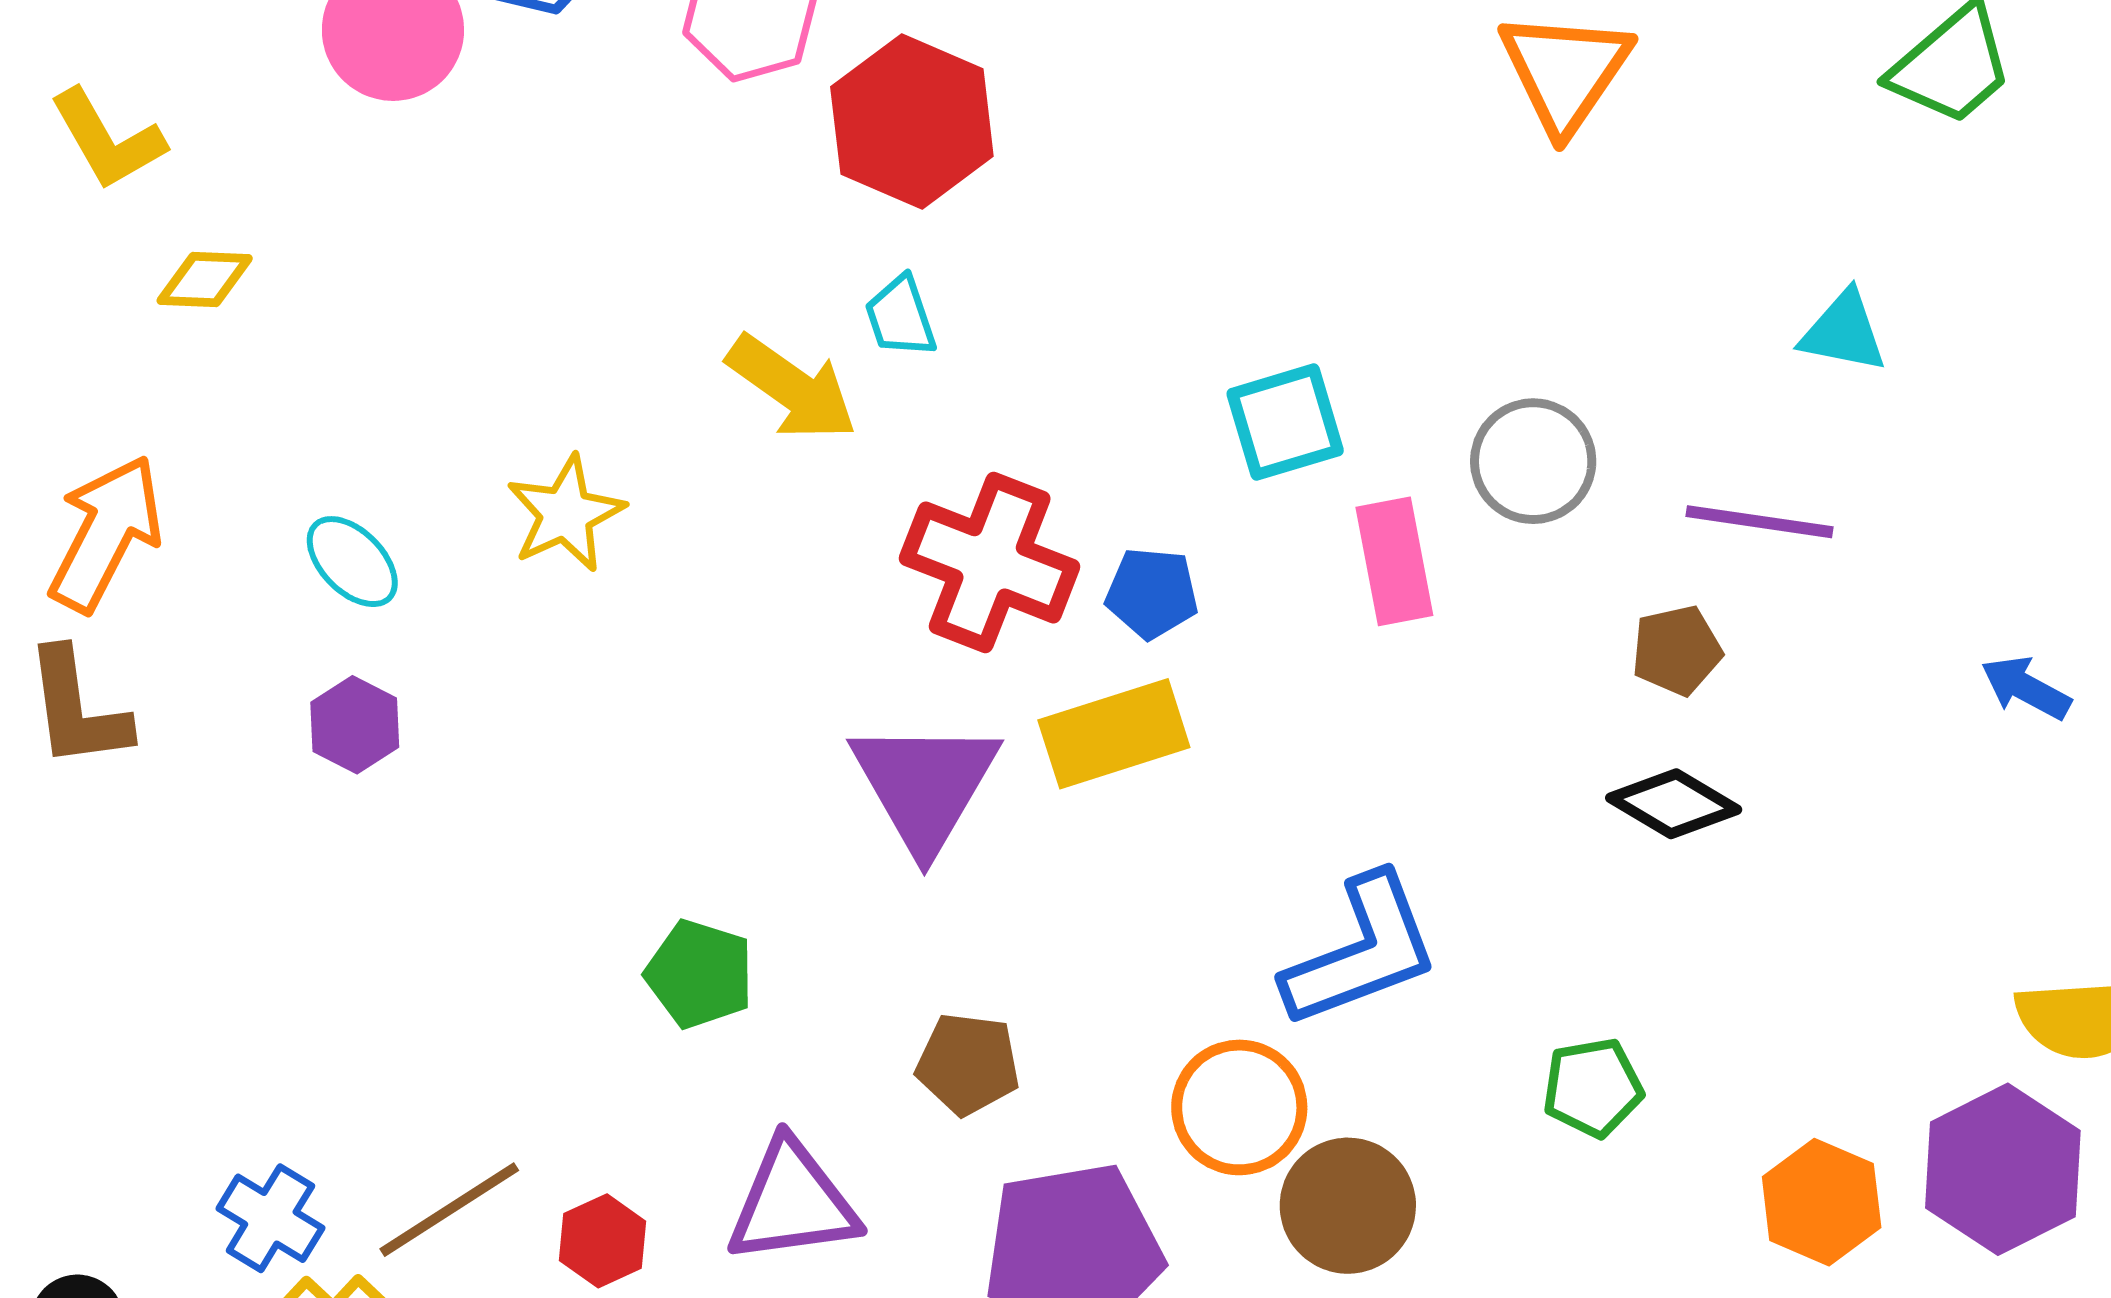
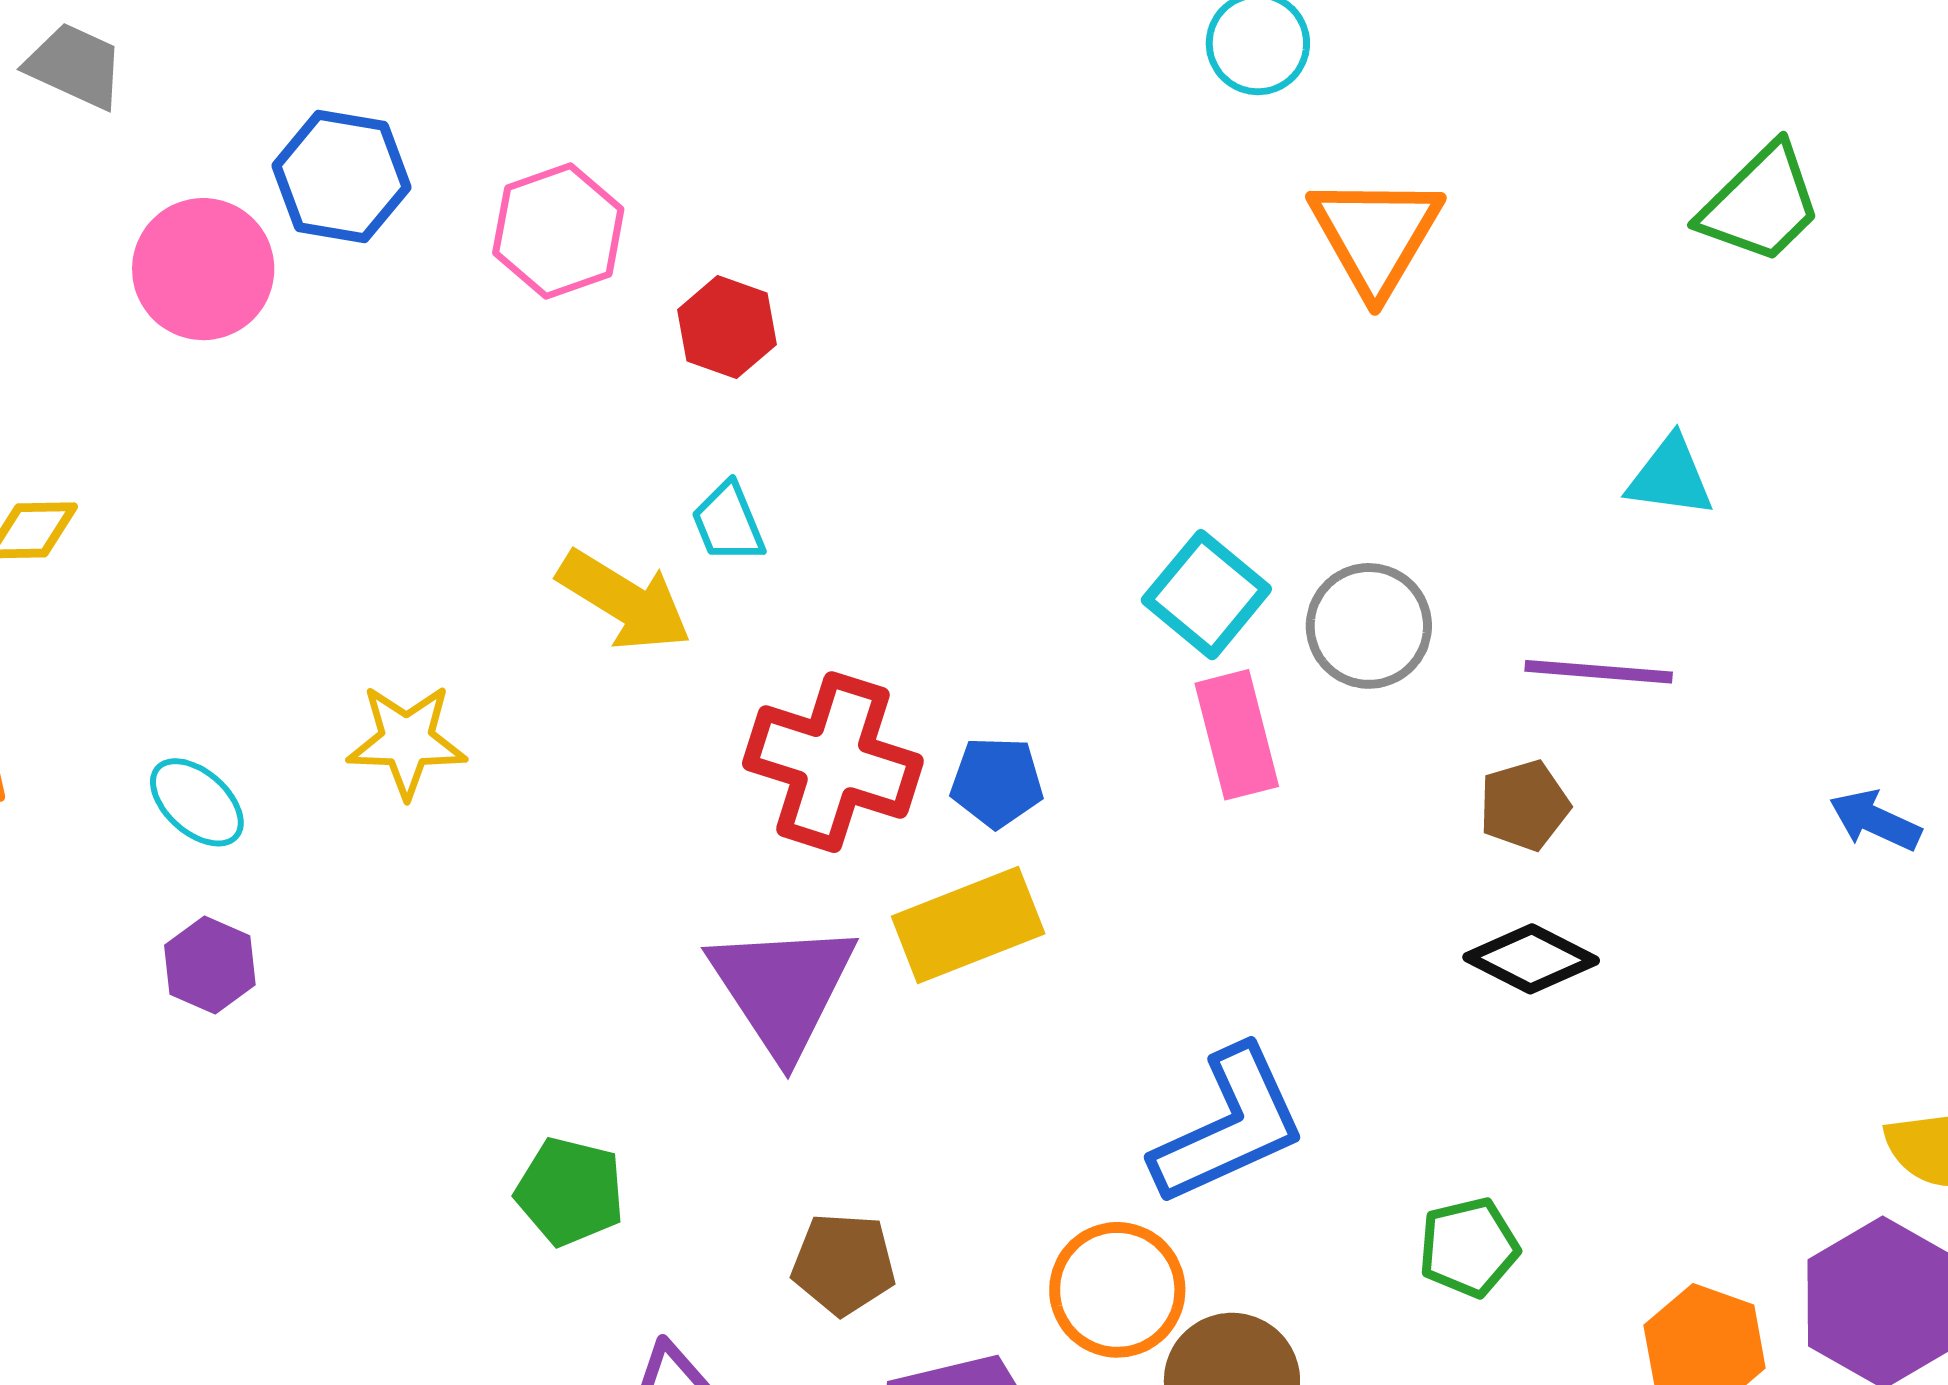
red hexagon: (912, 122) -> (727, 327), size x0.6
cyan square: (1285, 422) -> (1206, 595), moved, turned -30
yellow star: (566, 514) -> (407, 741), turned 30

